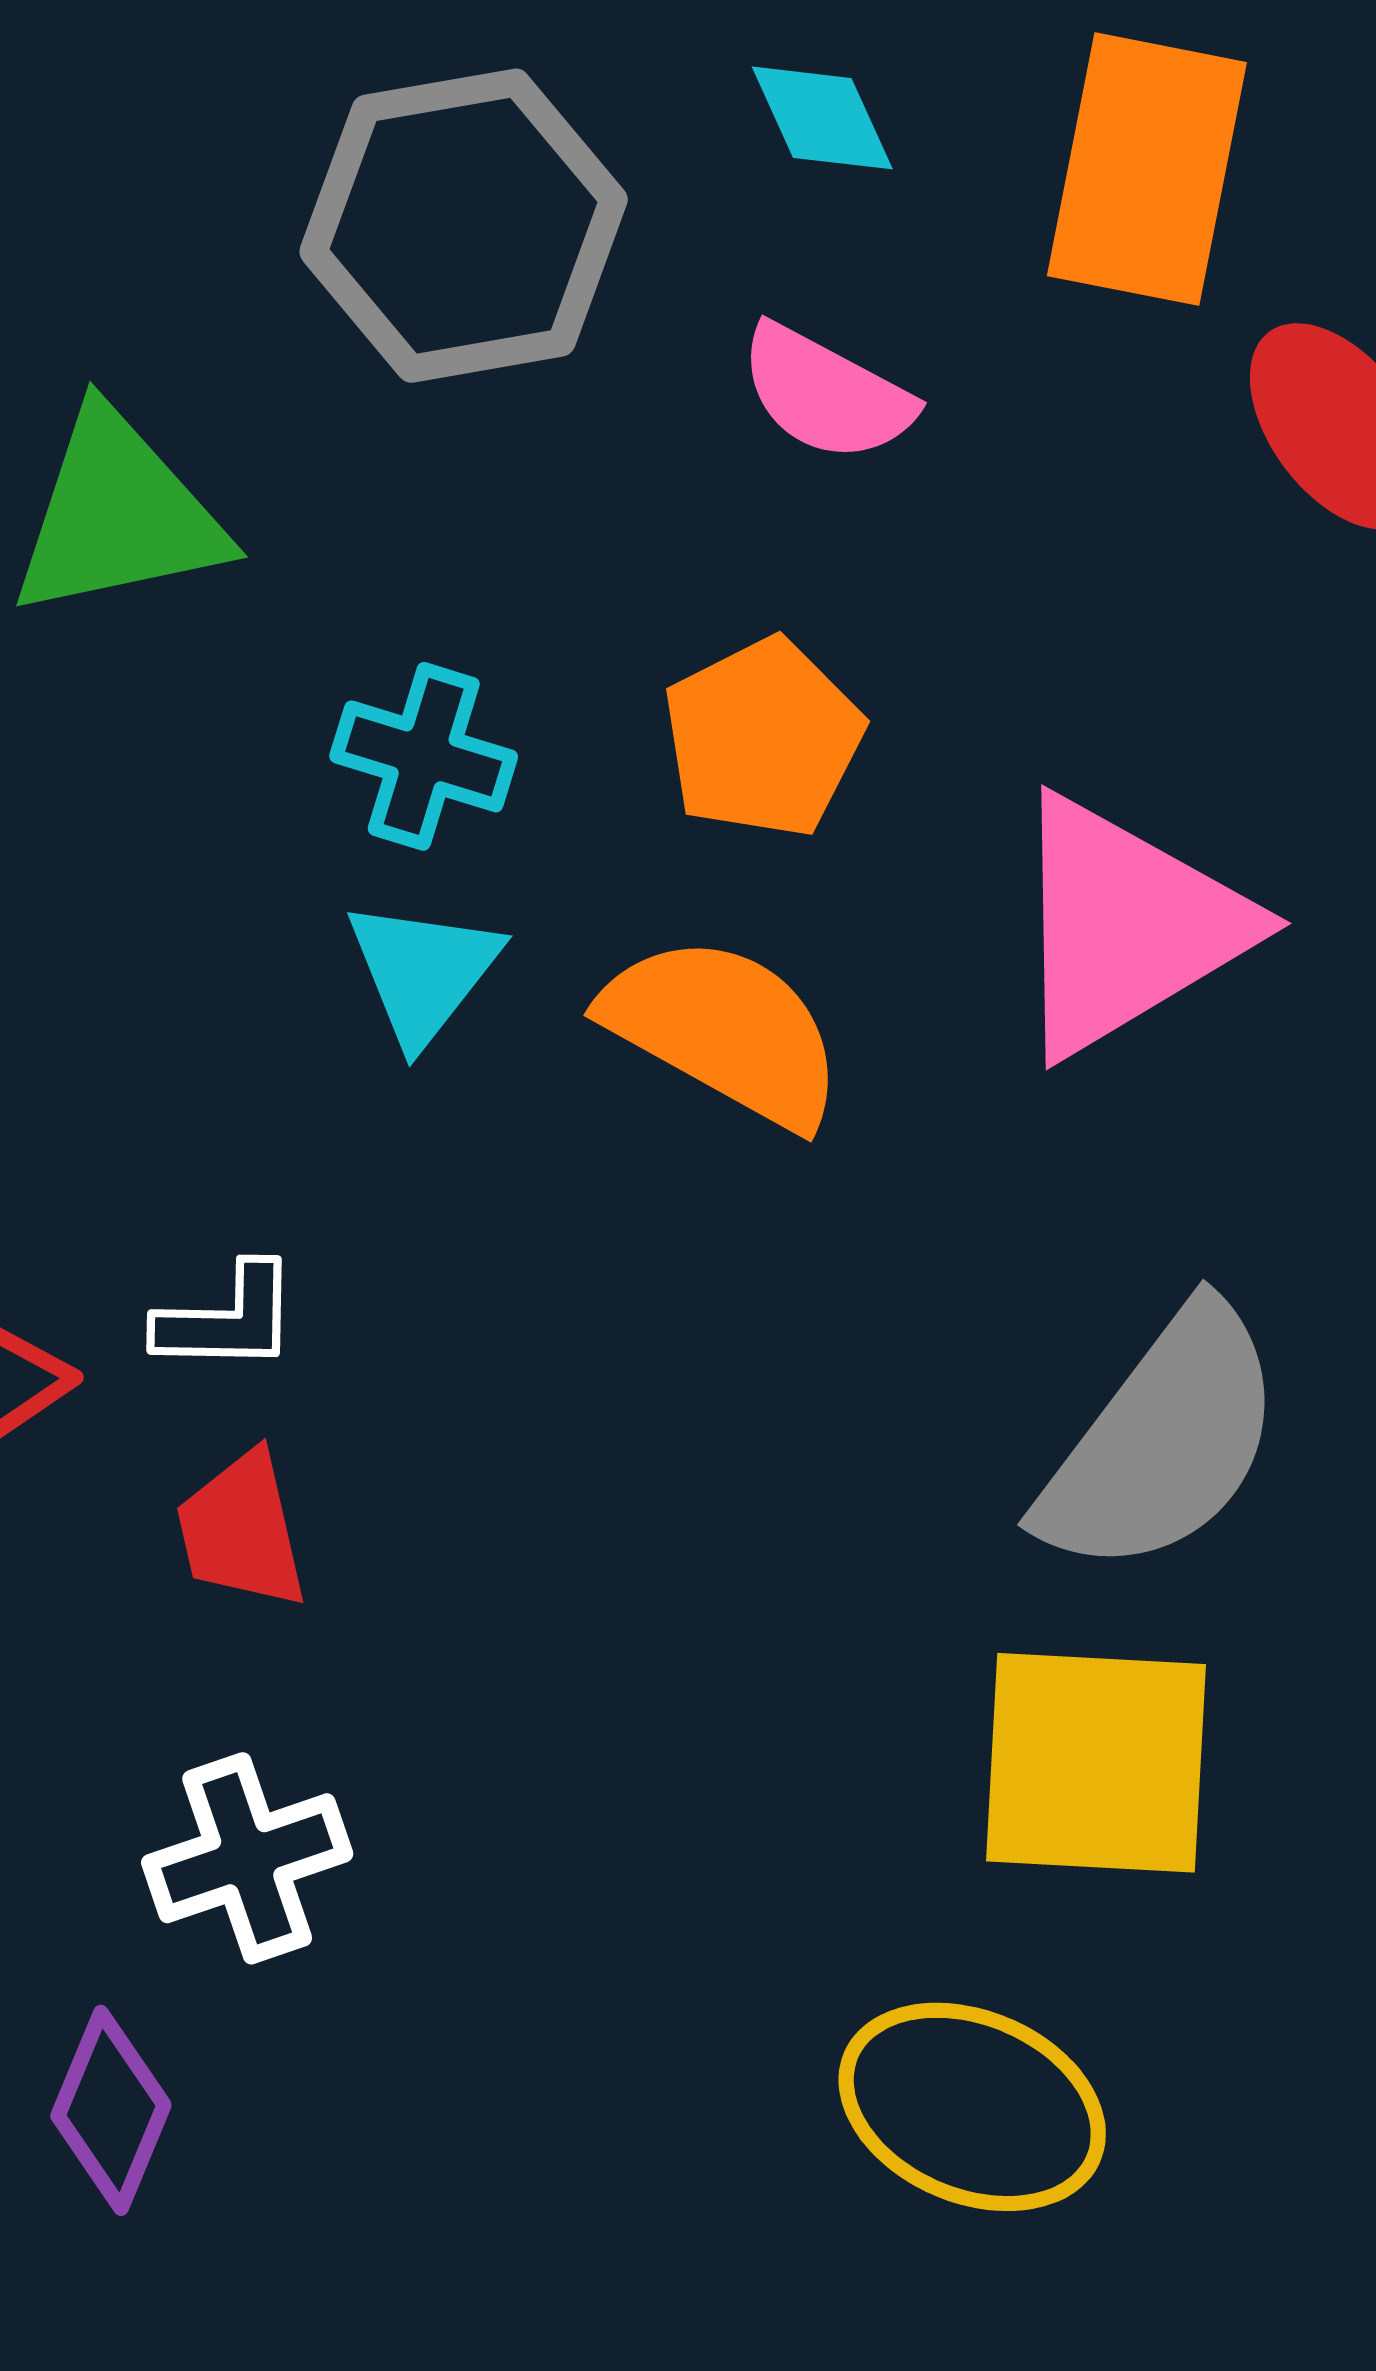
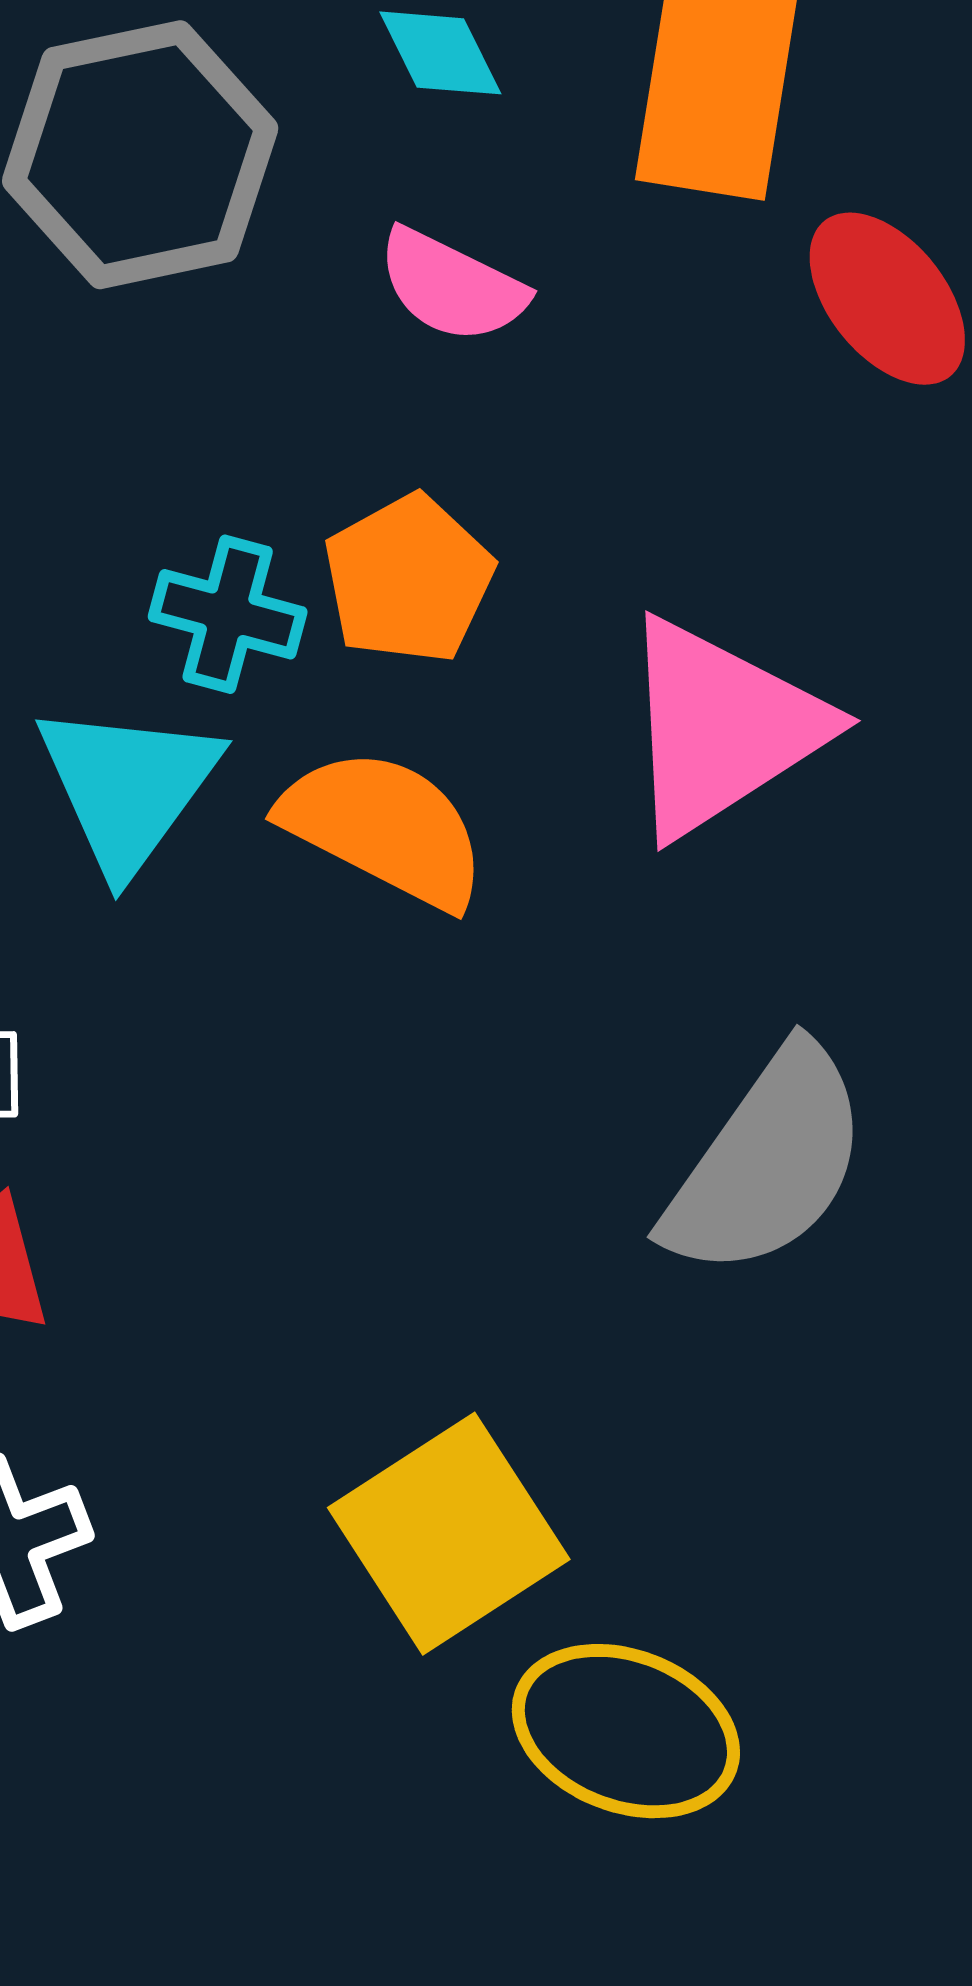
cyan cross: (424, 756) -> (228, 614), moved
cyan triangle: (423, 972) -> (128, 787), size x1.4
yellow square: (1096, 1763) -> (449, 1534), moved, turned -34

